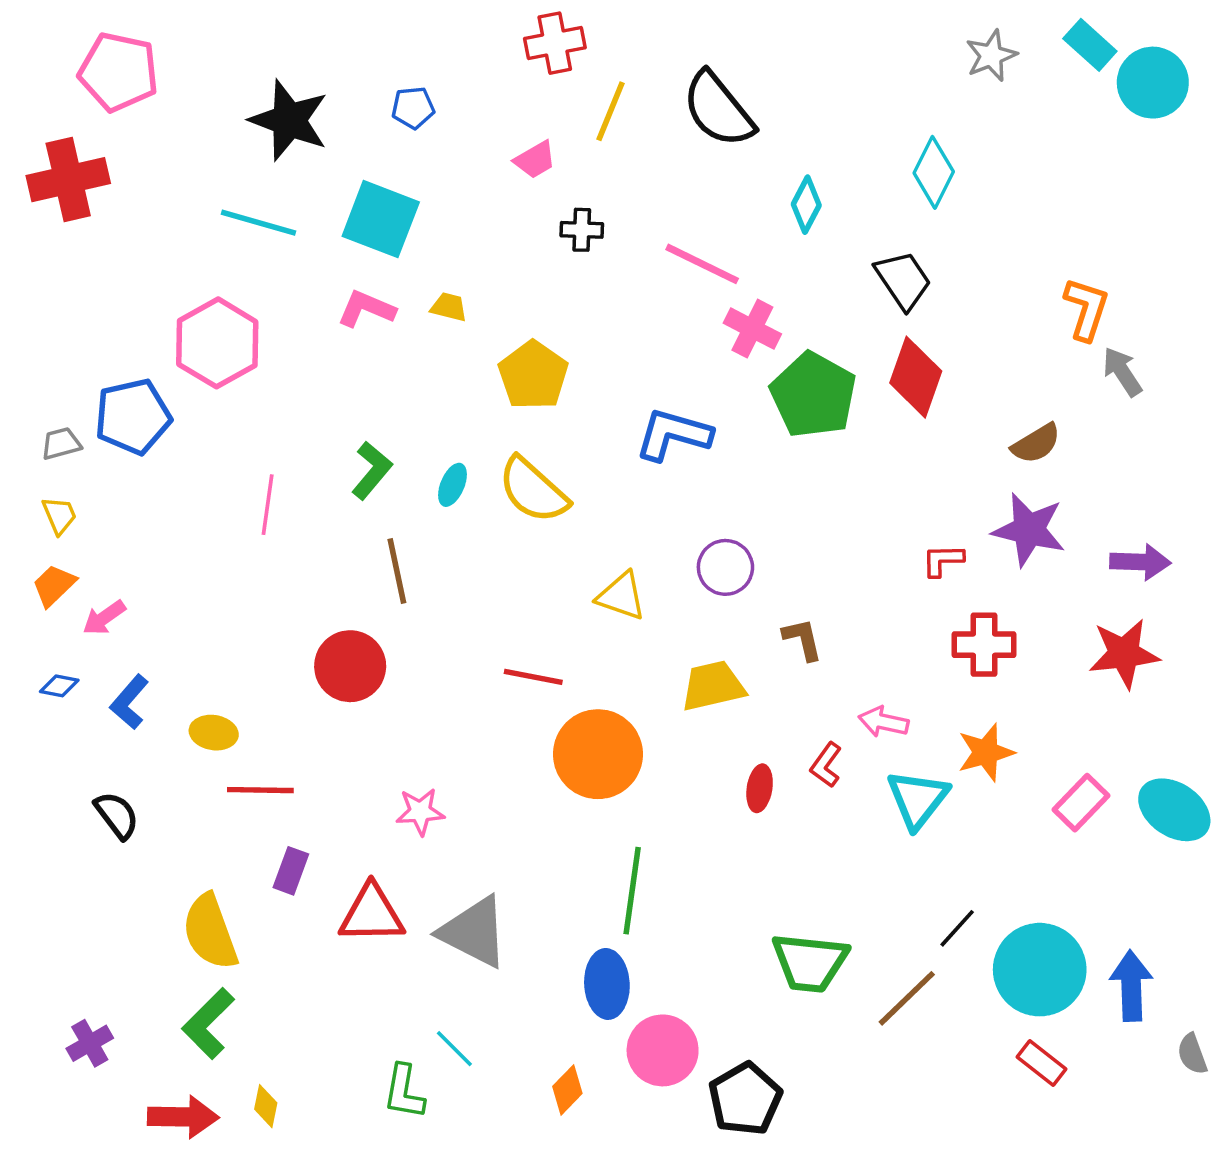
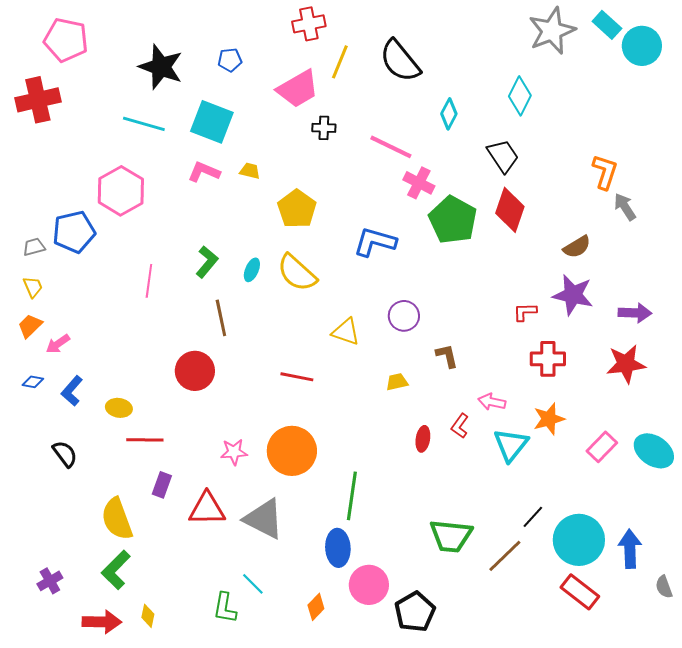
gray star: (991, 56) -> (552, 31), size x1.6
pink trapezoid: (535, 160) -> (298, 89), size x1.8
yellow trapezoid: (713, 686) -> (397, 382), size x0.6
orange circle: (598, 754) -> (292, 451), moved
red rectangle: (1041, 1063) -> (580, 592), size x1.4

